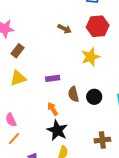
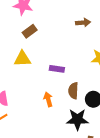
brown arrow: (65, 29) -> (83, 23), turned -48
black star: (57, 130) -> (77, 119), moved, turned 30

